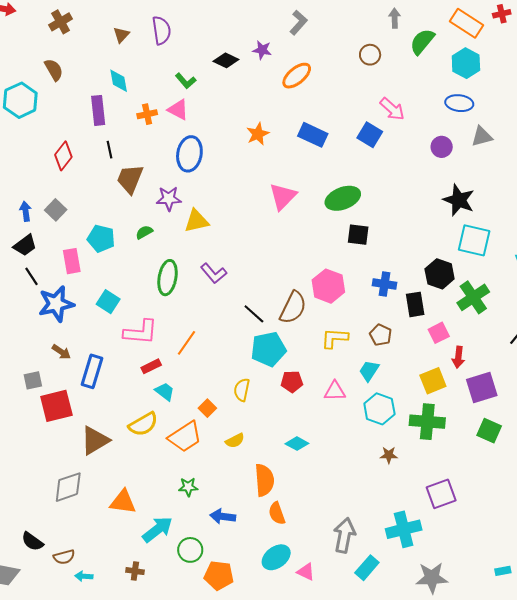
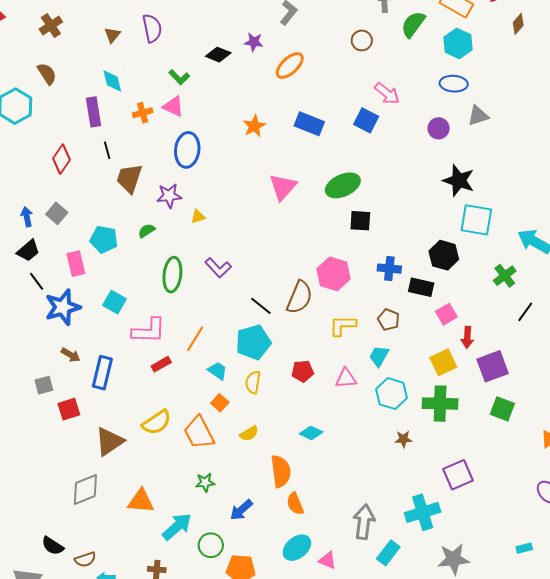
yellow triangle: (196, 221) -> (198, 216), size x0.6
green cross: (473, 297) -> (505, 276), moved, size x0.7
black rectangle: (415, 304) -> (421, 287), turned -65
cyan pentagon: (268, 349) -> (253, 342), moved
cyan trapezoid: (165, 392) -> (217, 371), moved
red square: (56, 406) -> (69, 409), size x0.7
orange trapezoid: (185, 437) -> (199, 433), turned 99
blue arrow: (223, 516) -> (241, 510), turned -45

